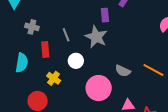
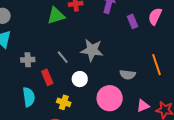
purple rectangle: (105, 15) -> (133, 21), moved
orange line: (153, 70) -> (157, 65), turned 60

